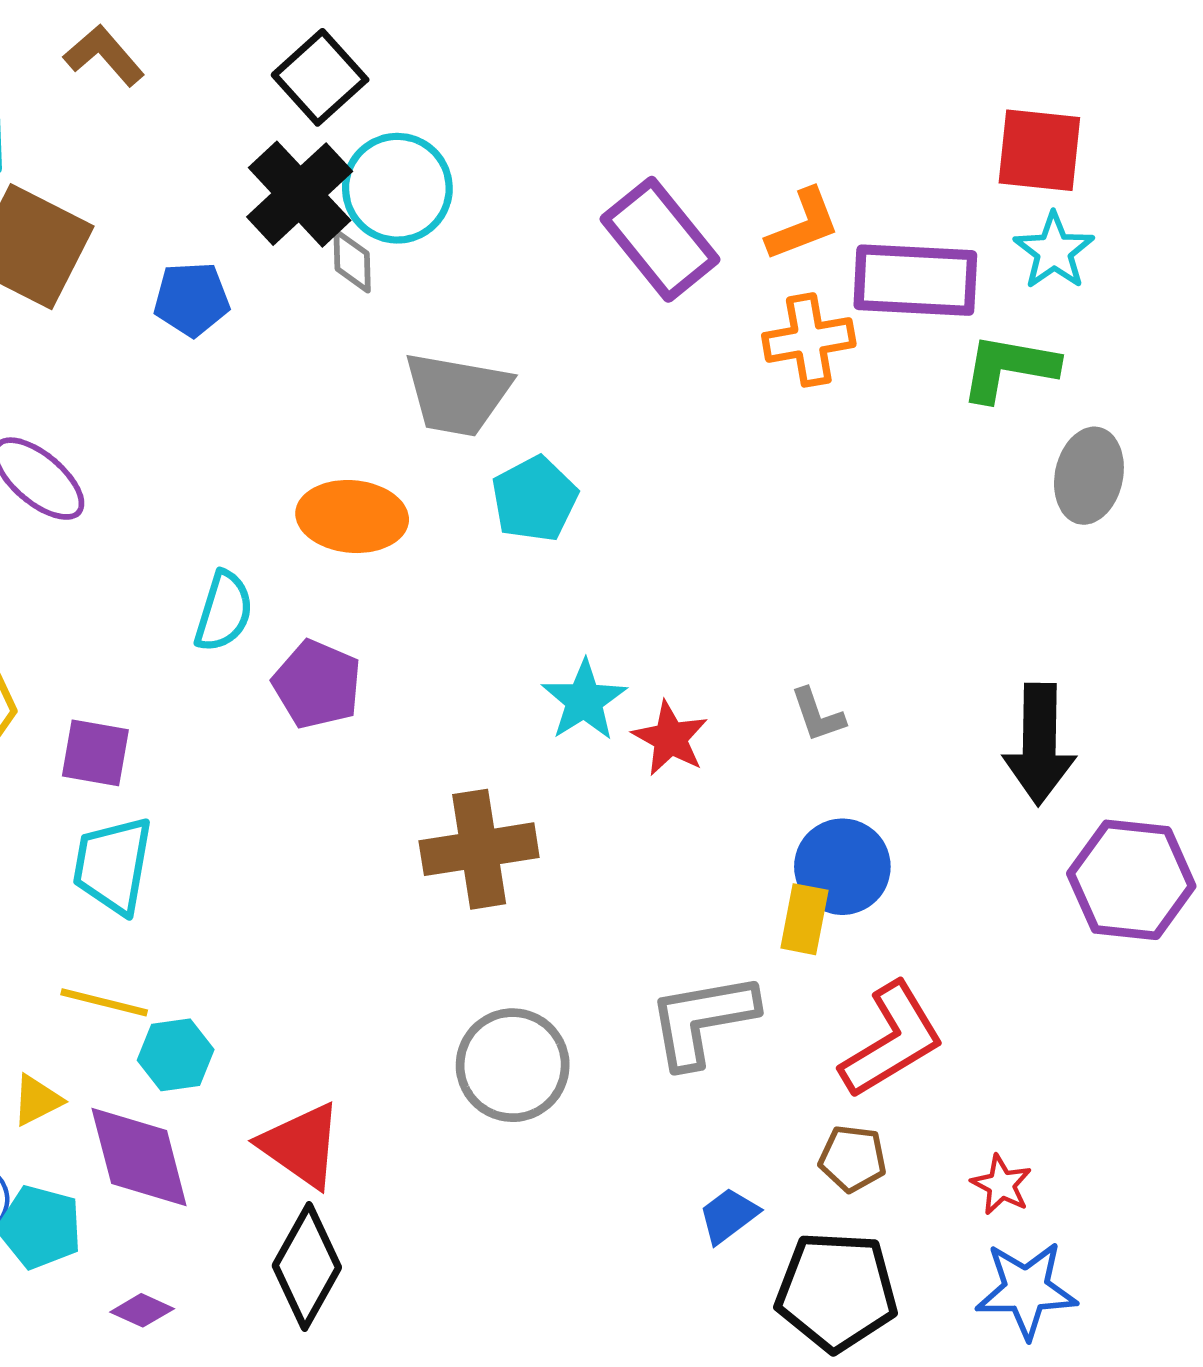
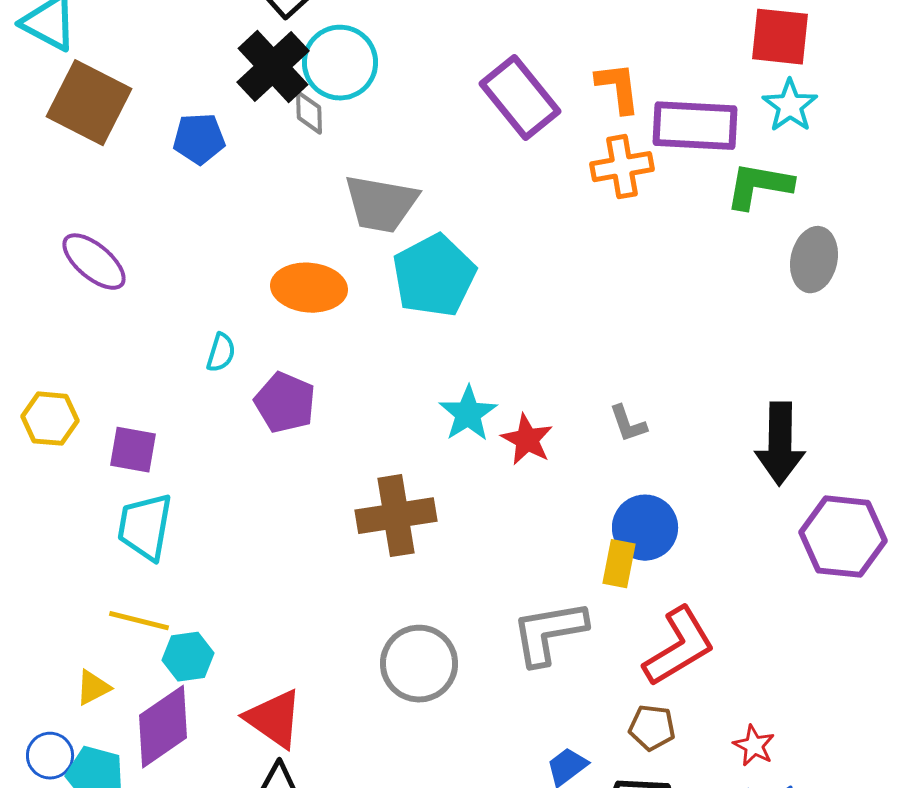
orange L-shape: (803, 225) -> (618, 88), turned -76
cyan pentagon: (535, 499) -> (434, 276), size x1.4
cyan semicircle: (224, 611) -> (221, 353), size x0.7
purple diamond: (139, 1157) -> (163, 727), turned 70

